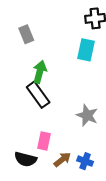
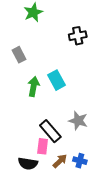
cyan rectangle: (86, 50) -> (56, 80), moved, turned -36
black rectangle: (38, 95) -> (50, 131), moved

